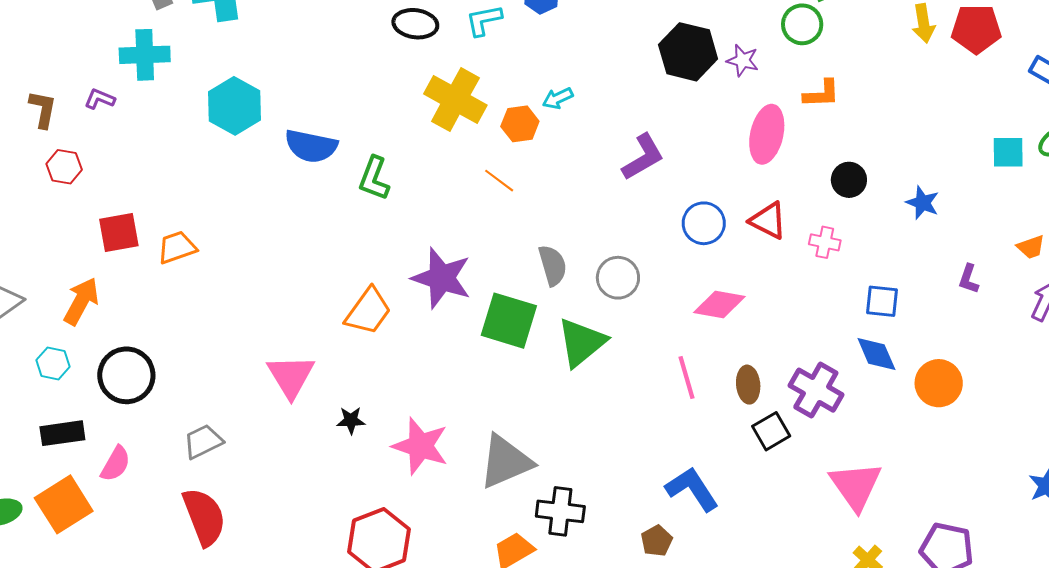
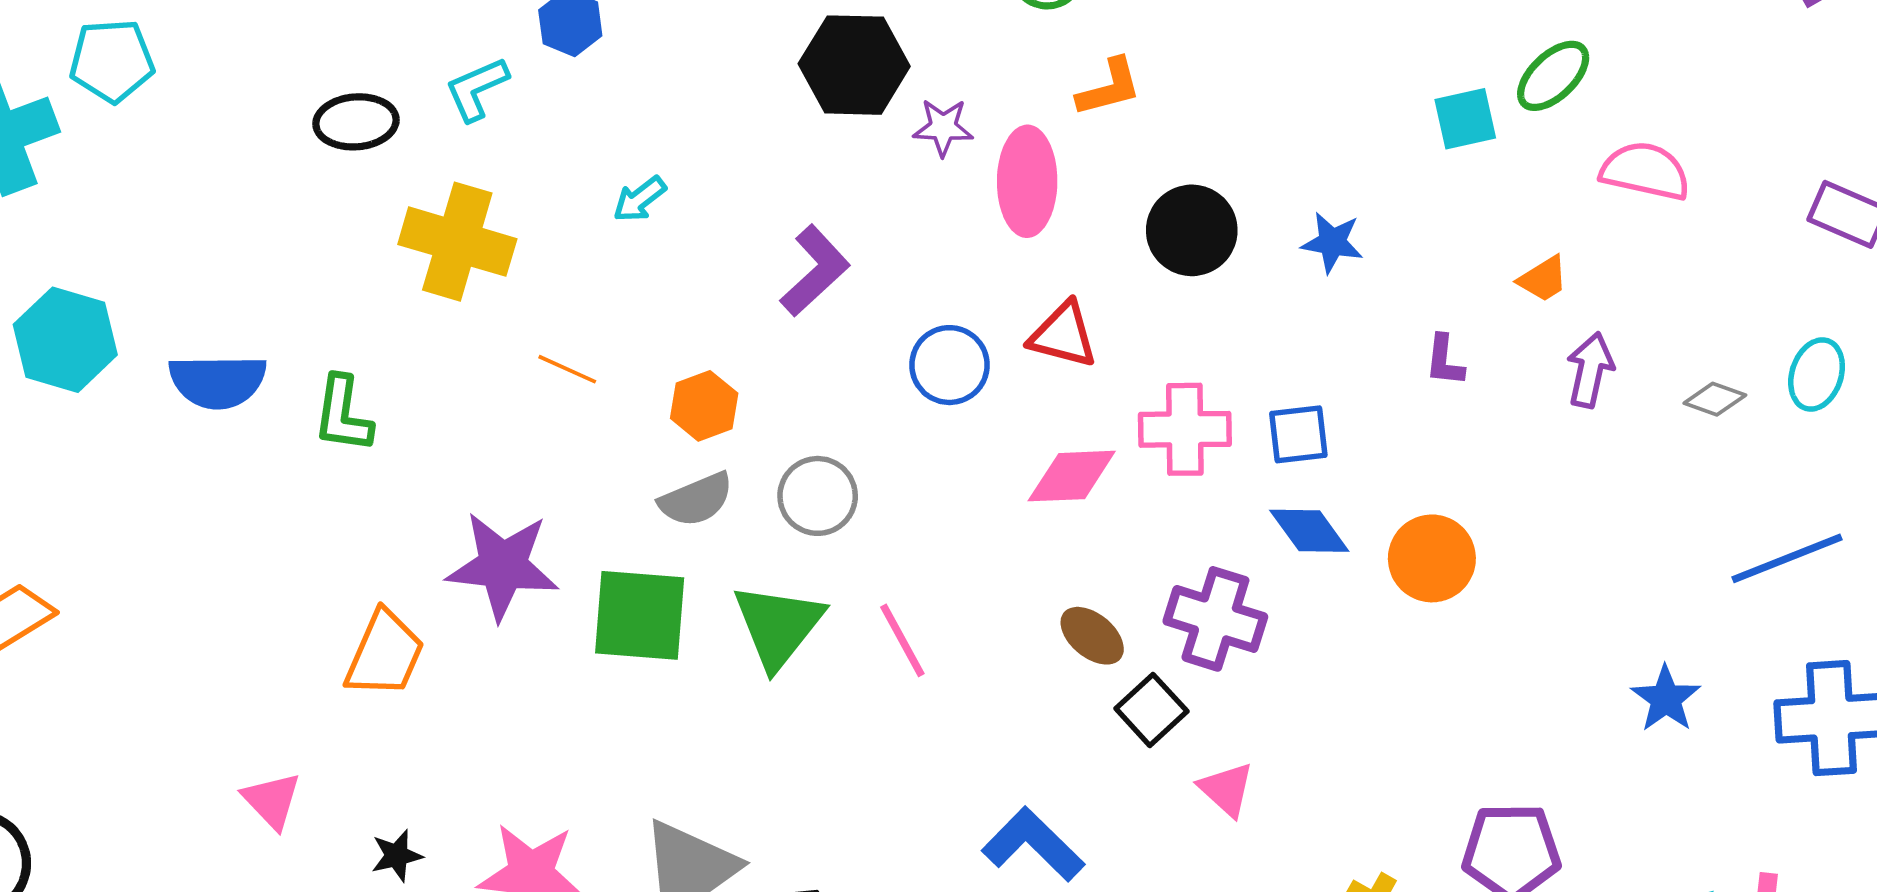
purple star: (743, 60) -> (943, 127), moved
orange hexagon: (520, 124) -> (704, 406), moved
black circle: (849, 180) -> (1192, 230), size x1.4
pink cross: (825, 242) -> (1185, 429), moved, size x1.6
gray semicircle: (553, 265) -> (696, 500), turned 96
pink diamond: (719, 304) -> (1072, 476), moved
pink triangle: (291, 376) -> (272, 800), size x0.7
pink line: (686, 377) -> (902, 640), moved
brown ellipse: (748, 385) -> (1092, 636), turned -33
pink triangle: (856, 486) -> (1226, 789), moved, size x0.6

